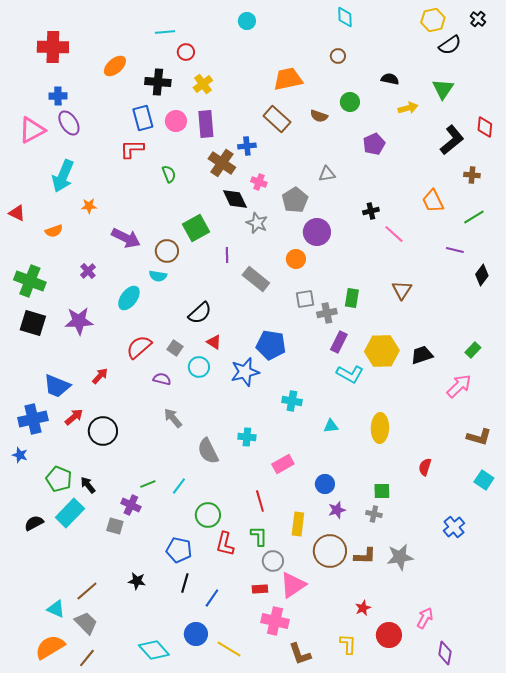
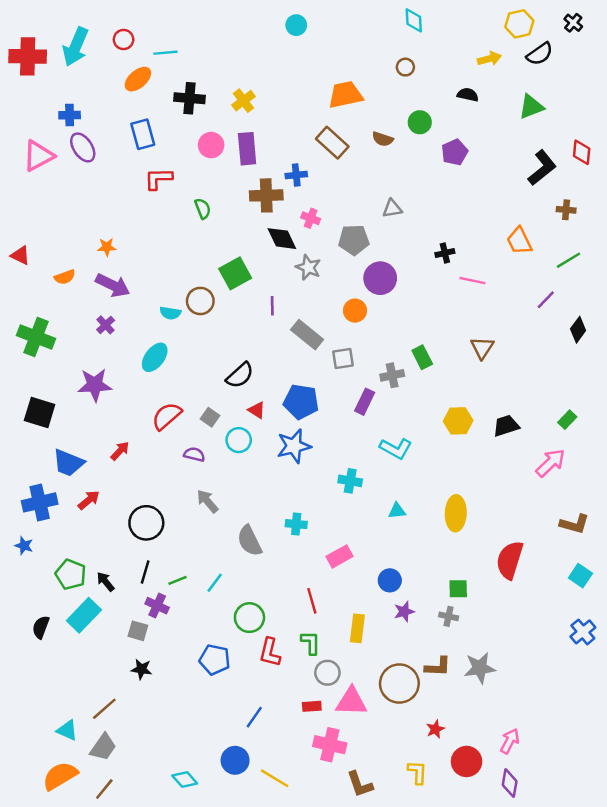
cyan line: (165, 32) -> (166, 53), moved
red cross: (53, 47) -> (28, 56), moved
red circle: (186, 52) -> (124, 40), moved
green triangle: (443, 89) -> (531, 107), turned 35
yellow arrow: (408, 108) -> (489, 59), moved
blue rectangle: (143, 118) -> (143, 134), moved
purple pentagon: (374, 144) -> (455, 152), moved
brown cross: (222, 163) -> (266, 195), turned -36
cyan arrow: (63, 176) -> (76, 47), moved
gray pentagon: (295, 200) -> (354, 240), turned 30
pink line: (394, 234) -> (473, 281), turned -30
purple arrow: (126, 238) -> (113, 285), moved
purple line: (455, 250) -> (546, 300), turned -60
cyan semicircle: (158, 276) -> (170, 313), moved
green rectangle: (352, 298) -> (422, 357), turned -36
gray square: (305, 299) -> (343, 359), moved
black square: (33, 323) -> (40, 412), moved
purple rectangle: (339, 342) -> (365, 402), moved
blue pentagon: (271, 345) -> (301, 402), moved
yellow hexagon: (382, 351) -> (458, 421), size x0.7
cyan L-shape: (350, 374) -> (396, 448), moved
black circle: (103, 431) -> (146, 523), moved
red semicircle: (425, 467) -> (510, 560), size x1.8
black semicircle: (34, 523) -> (41, 627), turned -42
blue cross: (454, 527) -> (583, 632), moved
brown circle: (330, 551) -> (399, 684), moved
black star: (137, 581) -> (142, 669), moved
black line: (185, 583) -> (145, 572), moved
pink triangle: (293, 585) -> (351, 702), turned 36
gray trapezoid: (86, 623) -> (103, 747), turned 80
cyan diamond: (154, 650) -> (185, 779), size x0.7
purple diamond: (445, 653) -> (510, 783), moved

